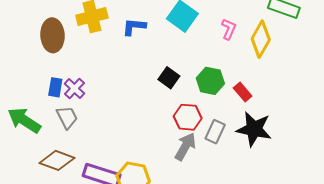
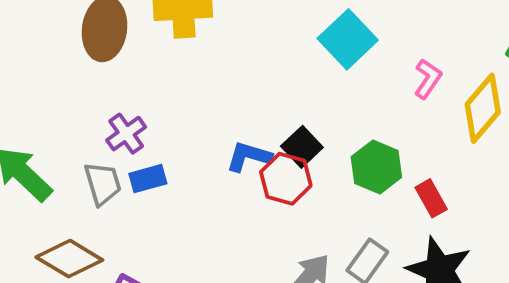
blue L-shape: (134, 27) -> (249, 157), moved
blue rectangle: (55, 87) -> (148, 179), moved, turned 54
red hexagon: (188, 117) -> (286, 179), moved

